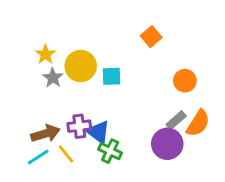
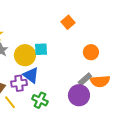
yellow circle: (81, 66) -> (25, 55), moved
orange semicircle: (198, 123) -> (100, 81), turned 54
blue triangle: (98, 132) -> (31, 75), moved

